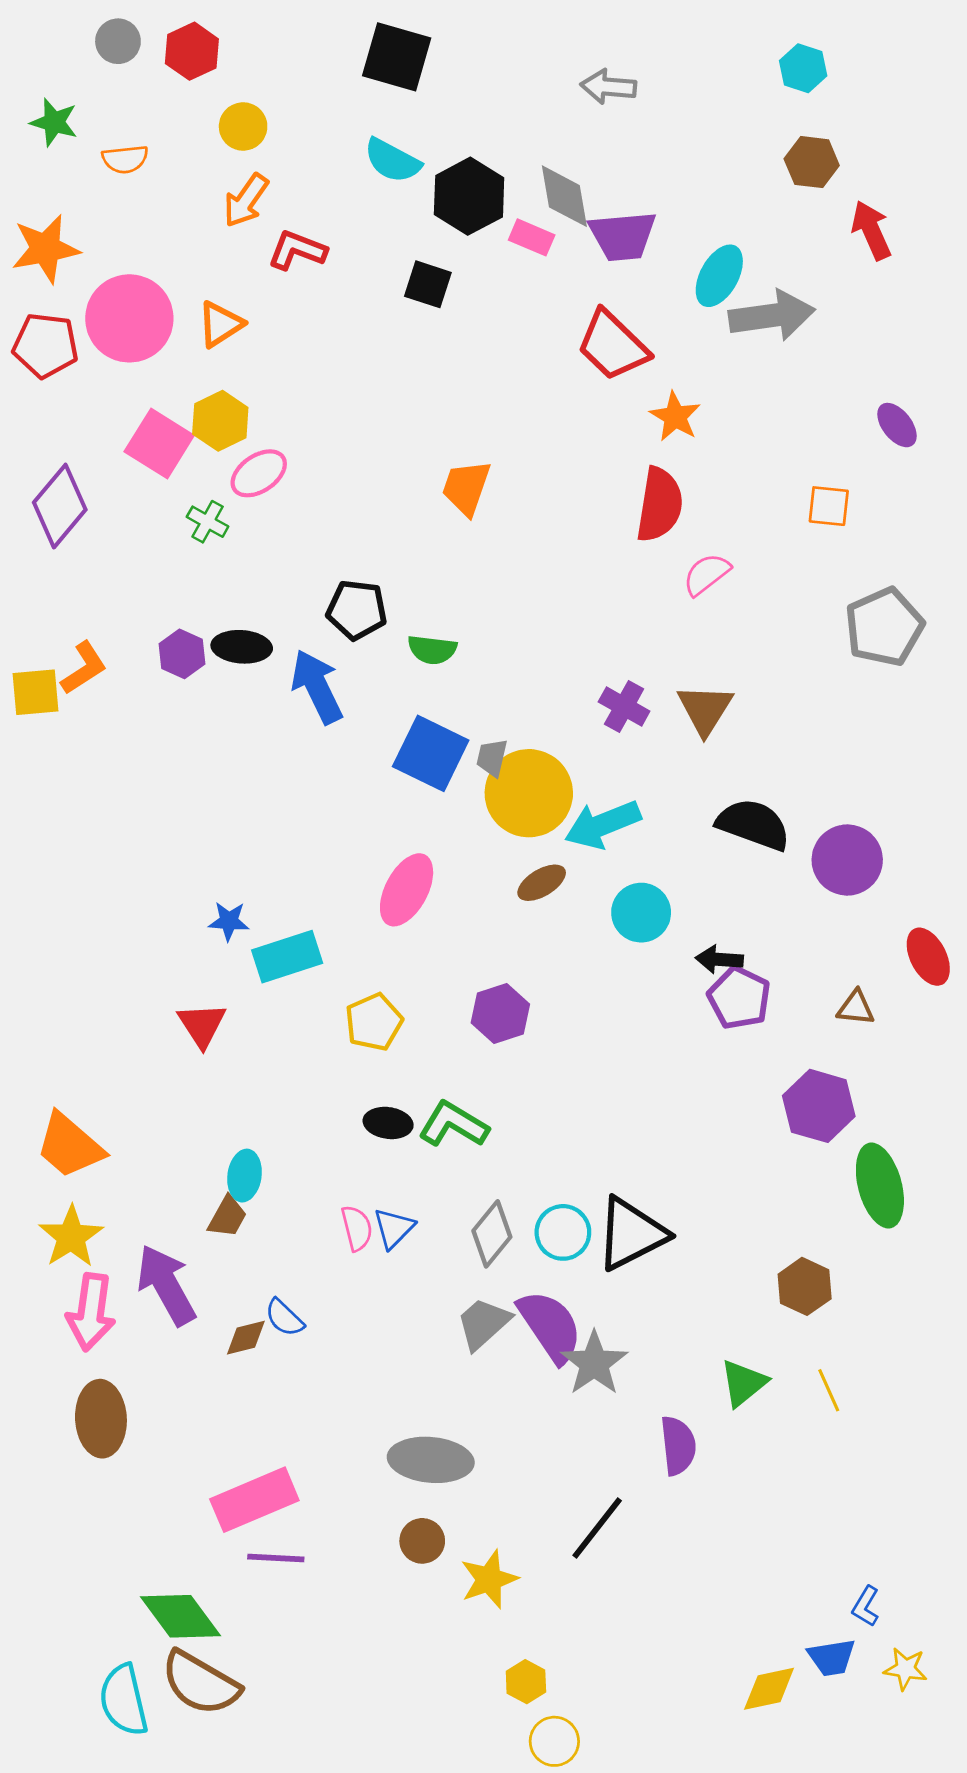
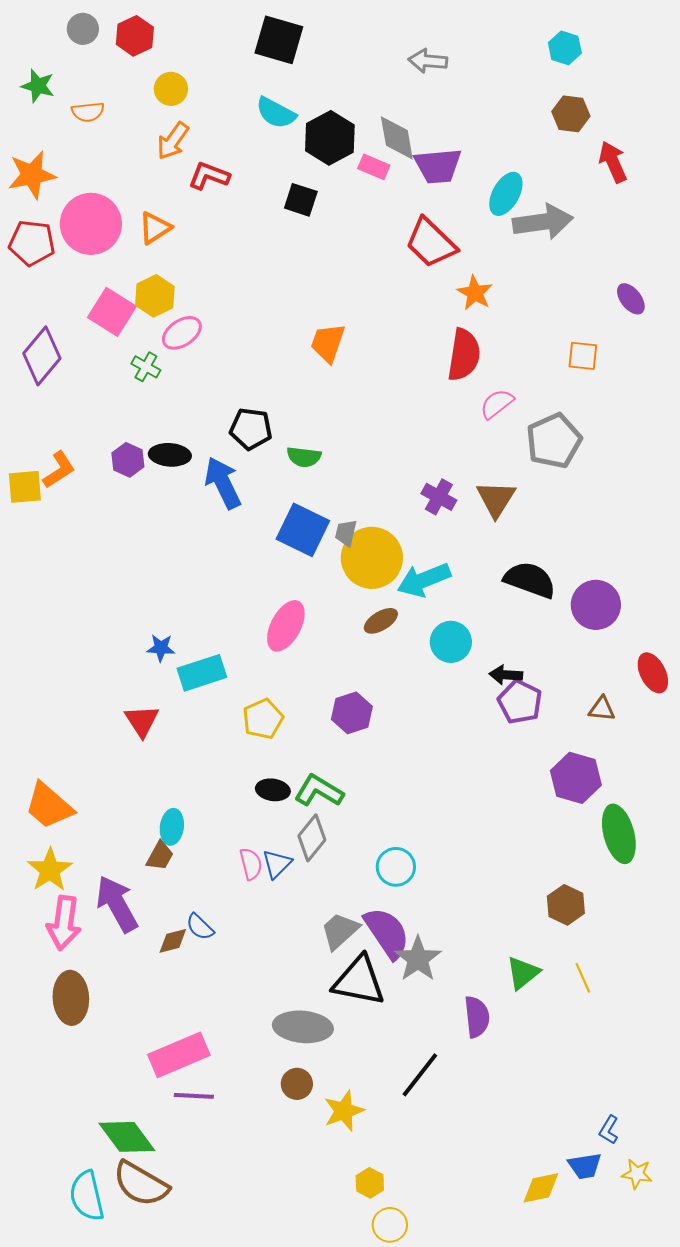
gray pentagon: (884, 627) -> (554, 441), moved
gray diamond: (492, 1234) -> (312, 838), moved
black triangle: (631, 1234) -> (359, 981), moved, turned 38

